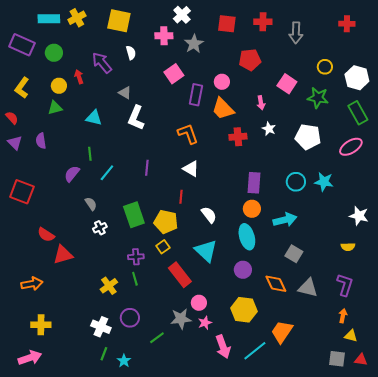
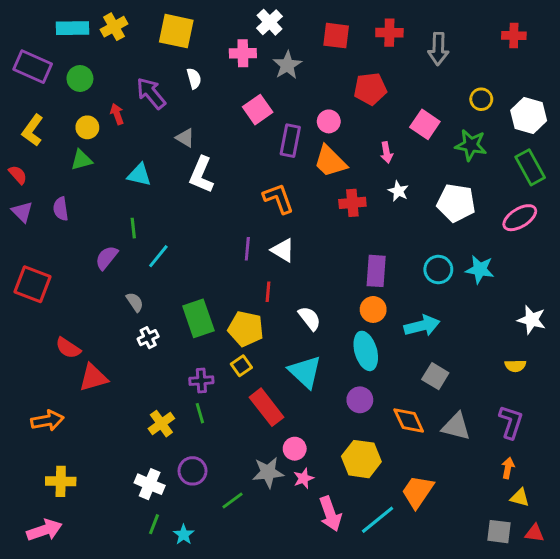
purple line: (147, 168) -> (247, 249), moved

